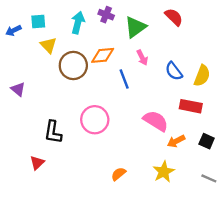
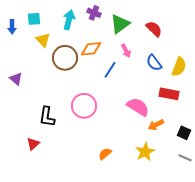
red semicircle: (174, 17) -> (154, 29), moved
blue arrow: (13, 30) -> (12, 27), turned -64
blue line: (124, 79) -> (110, 70), turned 54
black square: (207, 141) -> (184, 133), moved

